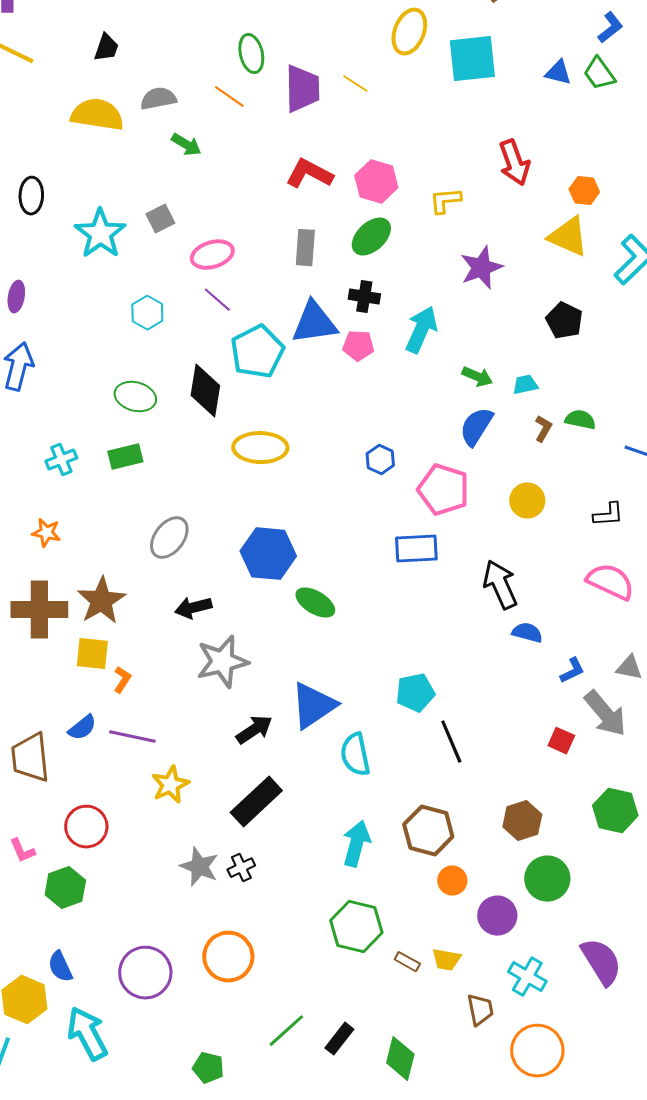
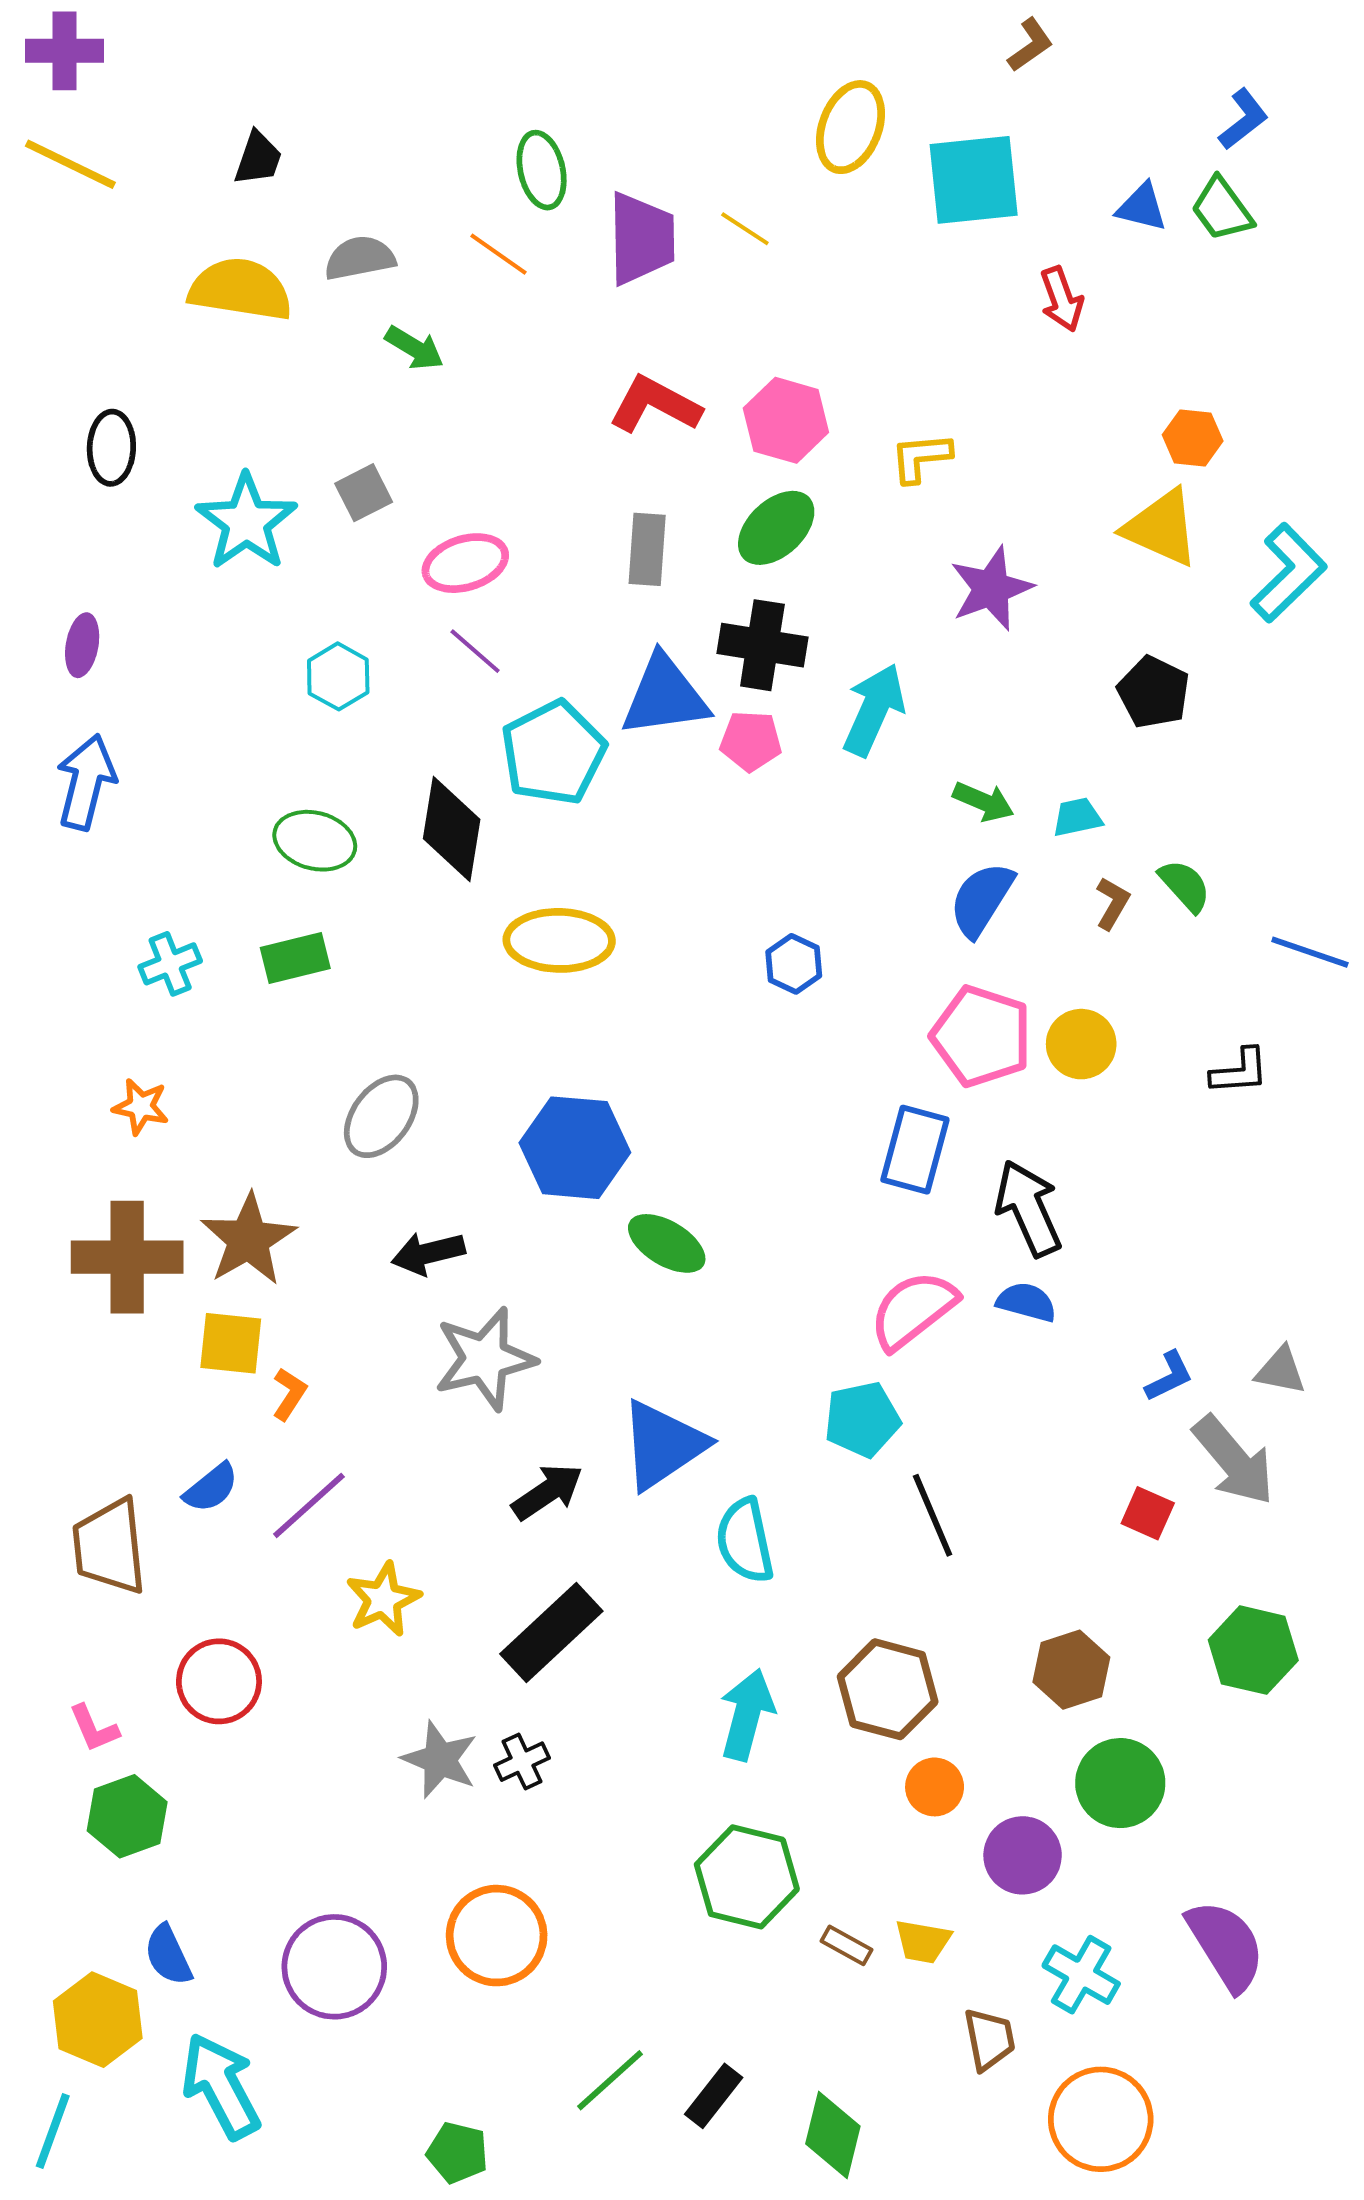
red arrow: (514, 163) -> (1062, 299), moved, size x0.7
black cross: (364, 297) -> (762, 645), size x1.4
green semicircle: (580, 420) -> (1185, 886), turned 36
pink pentagon: (443, 490) -> (981, 1036), moved
blue rectangle: (416, 549) -> (915, 1150), moved, turned -72
pink semicircle: (610, 582) -> (913, 1310), moved, turned -63
blue semicircle: (527, 633) -> (1026, 1302), moved
purple line: (132, 737) -> (309, 1505), turned -54
green hexagon: (65, 888) -> (127, 1816), moved

